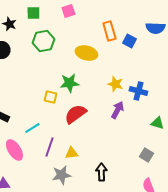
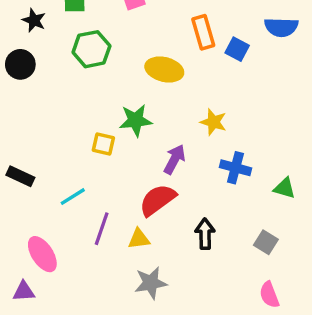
blue cross: (138, 91) -> (235, 168), moved
purple arrow: (117, 110) -> (174, 159), moved
red semicircle: (75, 114) -> (158, 200), moved
pink ellipse: (14, 150) -> (42, 254), moved
black arrow: (101, 172) -> (205, 234), moved
gray star: (61, 175) -> (151, 283), moved

